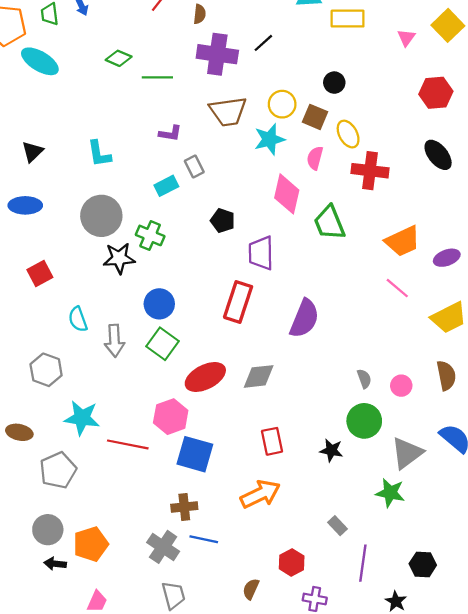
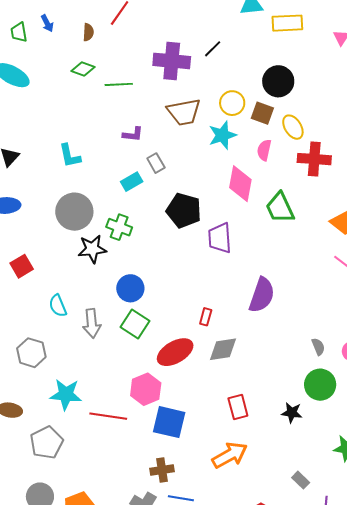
brown semicircle: (200, 14) -> (88, 32), moved
black circle: (334, 83) -> (278, 81), size x1.6
black pentagon: (223, 221) -> (184, 211), size x1.6
red rectangle: (238, 302) -> (206, 317), moved, size x0.5

